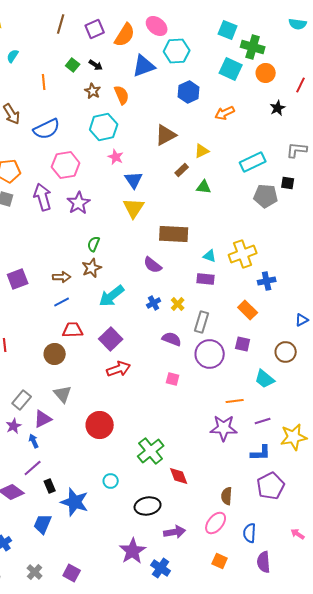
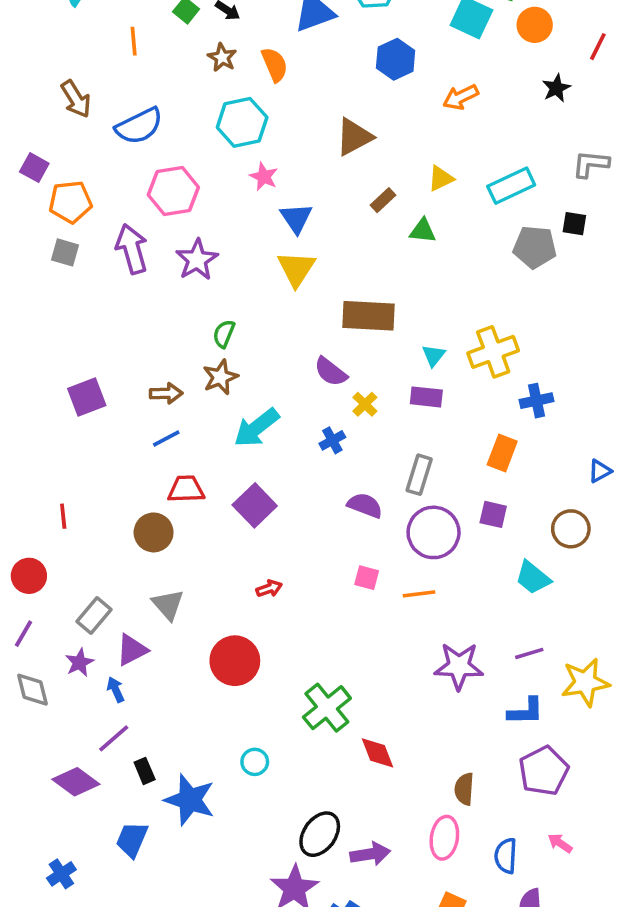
yellow triangle: (202, 151) -> (441, 178), moved
cyan triangle: (210, 256) -> (434, 355), turned 48
yellow cross: (178, 304) -> (365, 404), moved
orange rectangle: (248, 310) -> (502, 453), turned 66
red arrow: (119, 369) -> (269, 588), moved, size x0.6
orange line: (235, 401) -> (419, 594), moved
black ellipse: (148, 506) -> (320, 834), moved, turned -45
pink ellipse: (216, 523) -> (444, 838), turned -30
pink arrow: (298, 534) -> (560, 843), moved

